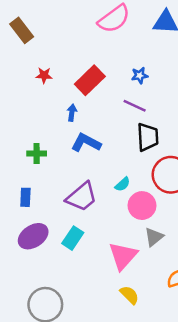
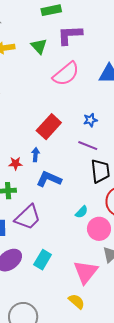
red star: (44, 75) -> (15, 163), moved
purple trapezoid: (82, 197) -> (28, 217), moved
yellow semicircle: (129, 295) -> (77, 301), moved

